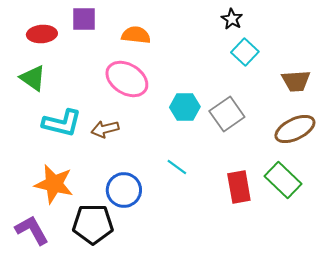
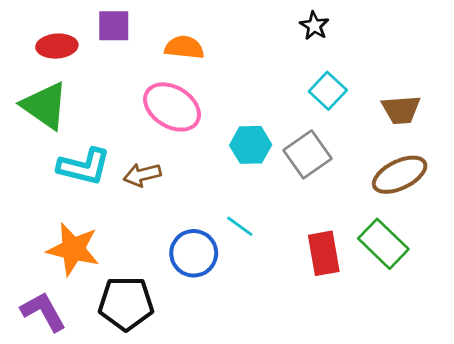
cyan square: (245, 52) -> (328, 91), moved
green triangle: (33, 78) -> (45, 106), size x1.4
blue circle: (124, 190) -> (194, 253), moved

